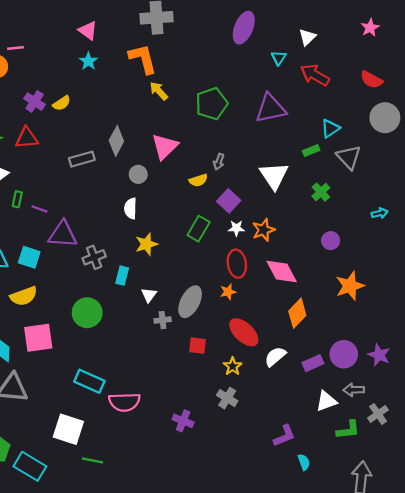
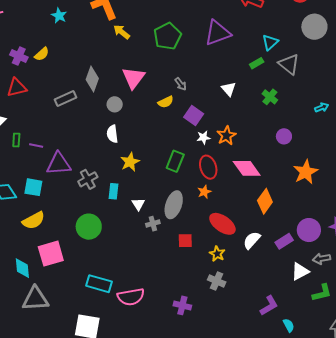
gray arrow: (219, 162) -> (181, 84), turned -48
white triangle: (274, 176) -> (229, 89), size x0.6
green rectangle: (199, 229) -> (175, 161), moved

